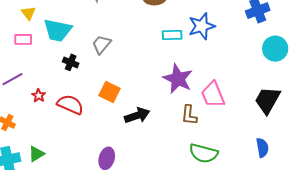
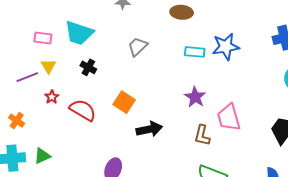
yellow triangle: (28, 13) -> (48, 66), moved
gray trapezoid: (102, 44) -> (138, 47), moved
purple star: (178, 79) -> (195, 97), size x0.7

